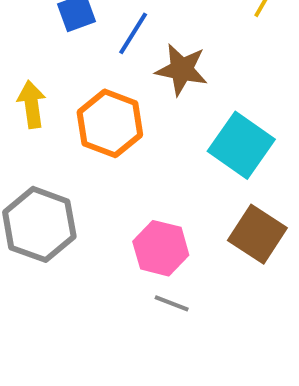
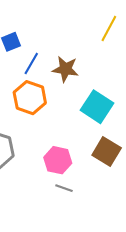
blue line: (133, 33) -> (31, 64), moved

